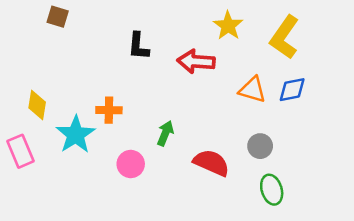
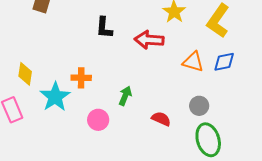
red semicircle: (211, 163) -> (161, 119), size x0.7
green ellipse: (272, 190) -> (208, 140), size x1.4

